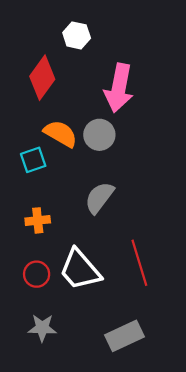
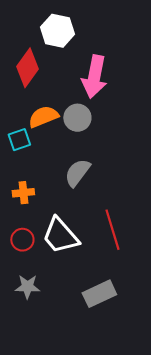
white hexagon: (77, 35) -> (57, 31), size x1.4
orange semicircle: (61, 134) -> (43, 117), turned -52

